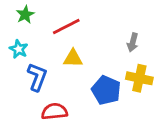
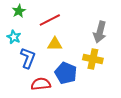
gray arrow: (133, 42) -> (100, 32), size x1.5
yellow cross: (139, 78) -> (93, 59), moved
blue pentagon: (106, 90) -> (66, 73), moved

